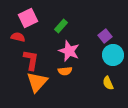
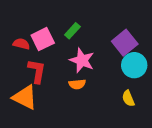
pink square: (28, 18) -> (43, 39), moved
purple square: (105, 36) -> (125, 43), size x1.5
orange triangle: (37, 82) -> (25, 97), moved, turned -45

